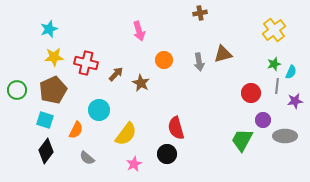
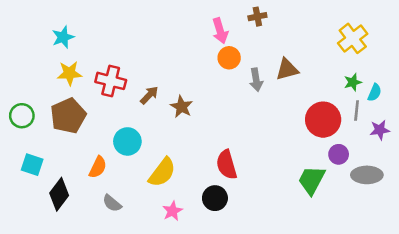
pink arrow: (139, 31) -> (220, 31), moved
orange circle: (164, 60) -> (229, 58), moved
red circle: (251, 93) -> (323, 120), size x1.4
cyan square: (45, 120) -> (32, 165), moved

